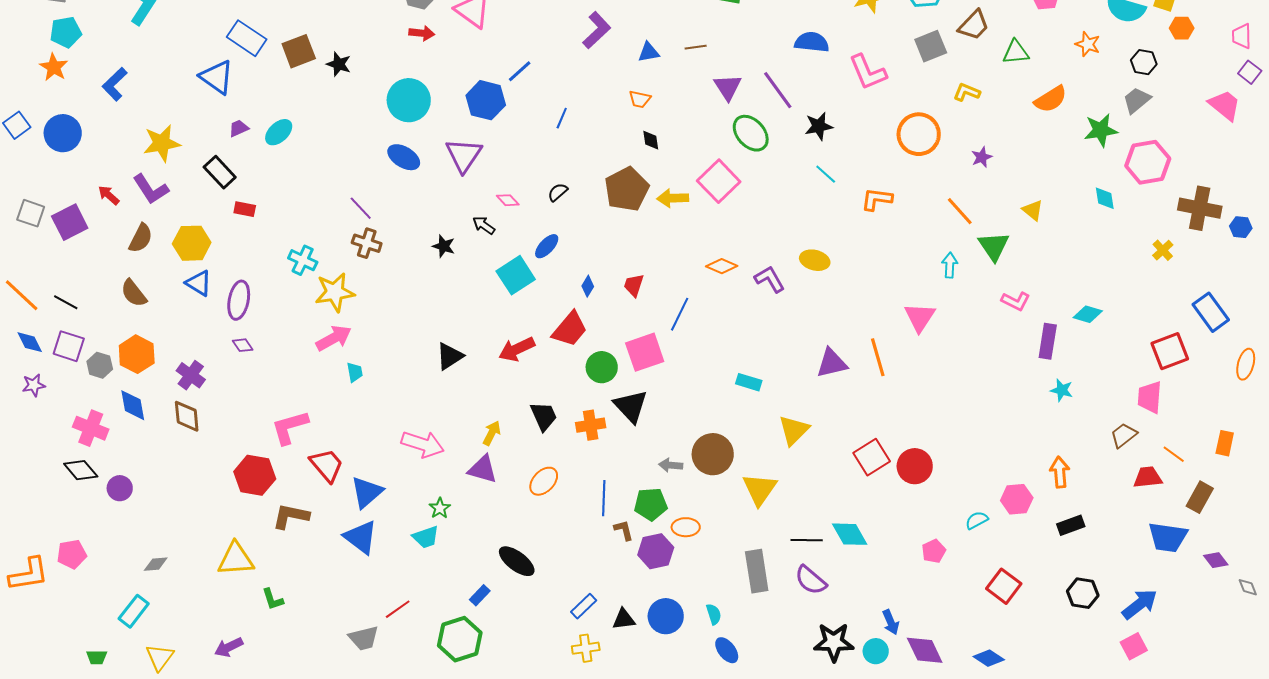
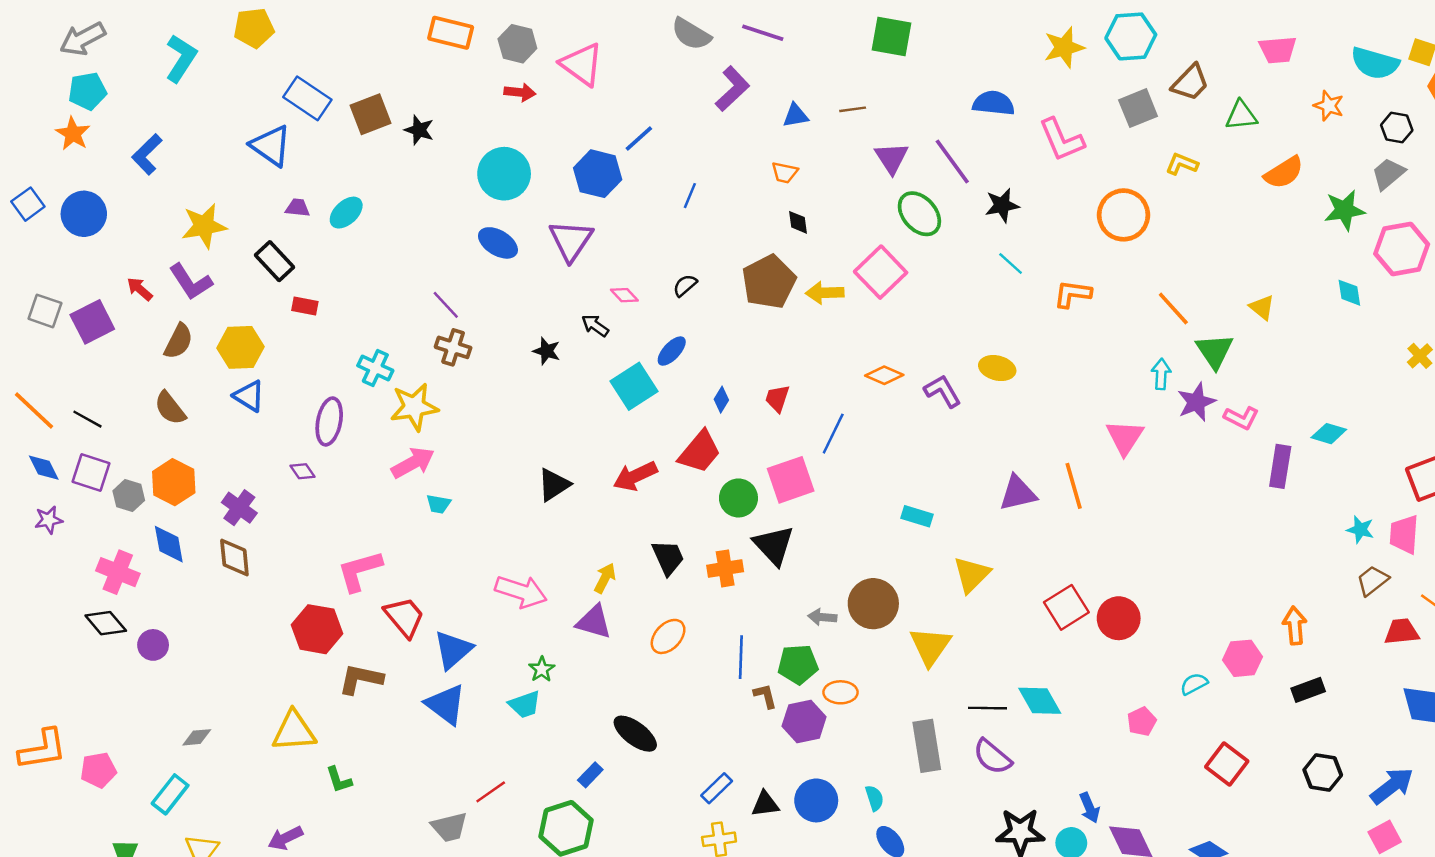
purple trapezoid: (239, 128) -> (298, 208), turned 30
purple star: (982, 157) -> (1196, 402), moved, size x1.5
purple ellipse: (239, 300) -> (329, 421), moved
cyan trapezoid: (355, 372) -> (438, 504), turned 110
cyan star: (1062, 390) -> (1360, 530), moved
pink pentagon: (72, 554) -> (98, 770), moved

